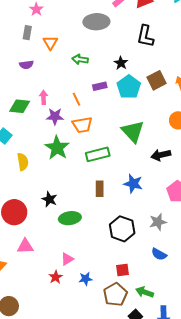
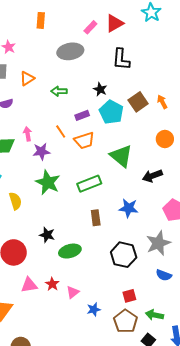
orange triangle: (50, 43) -> (27, 78), turned 35
orange trapezoid: (82, 125) -> (84, 141), moved
gray star: (158, 222) -> (158, 243), size x1.4
red star: (56, 277) -> (52, 284), moved

